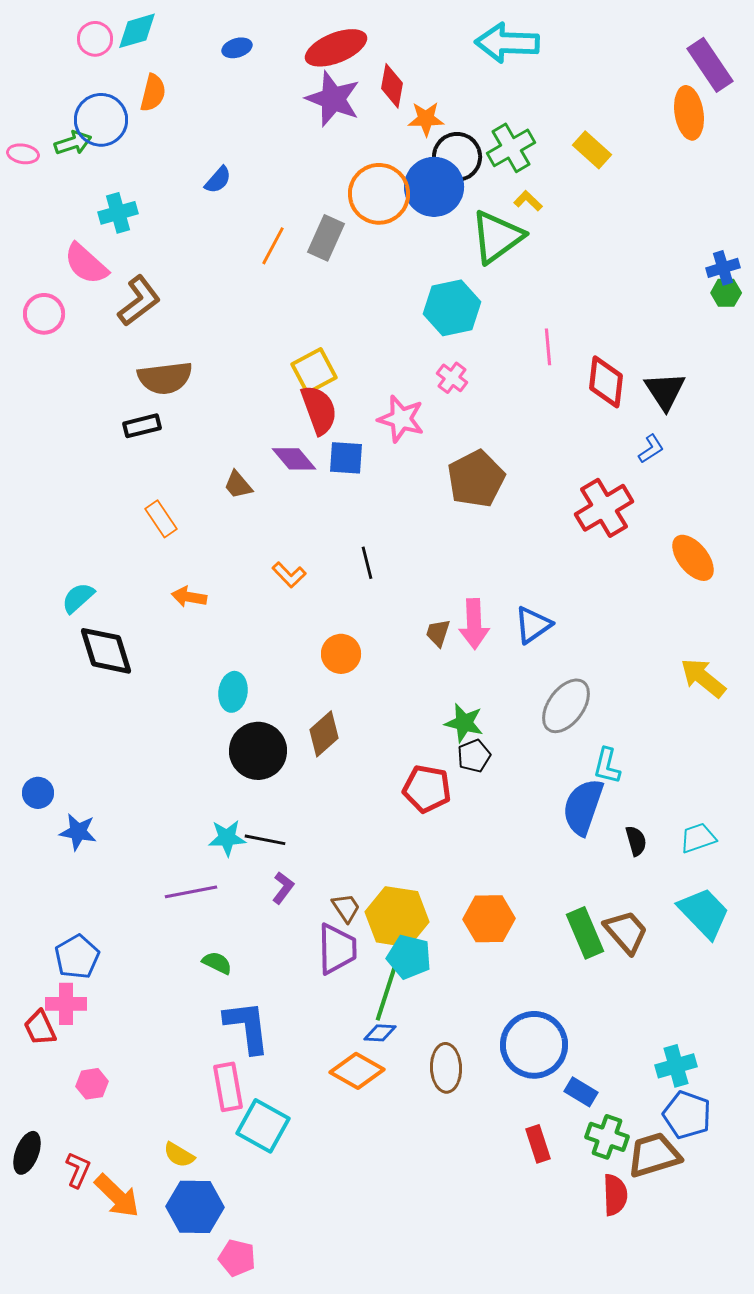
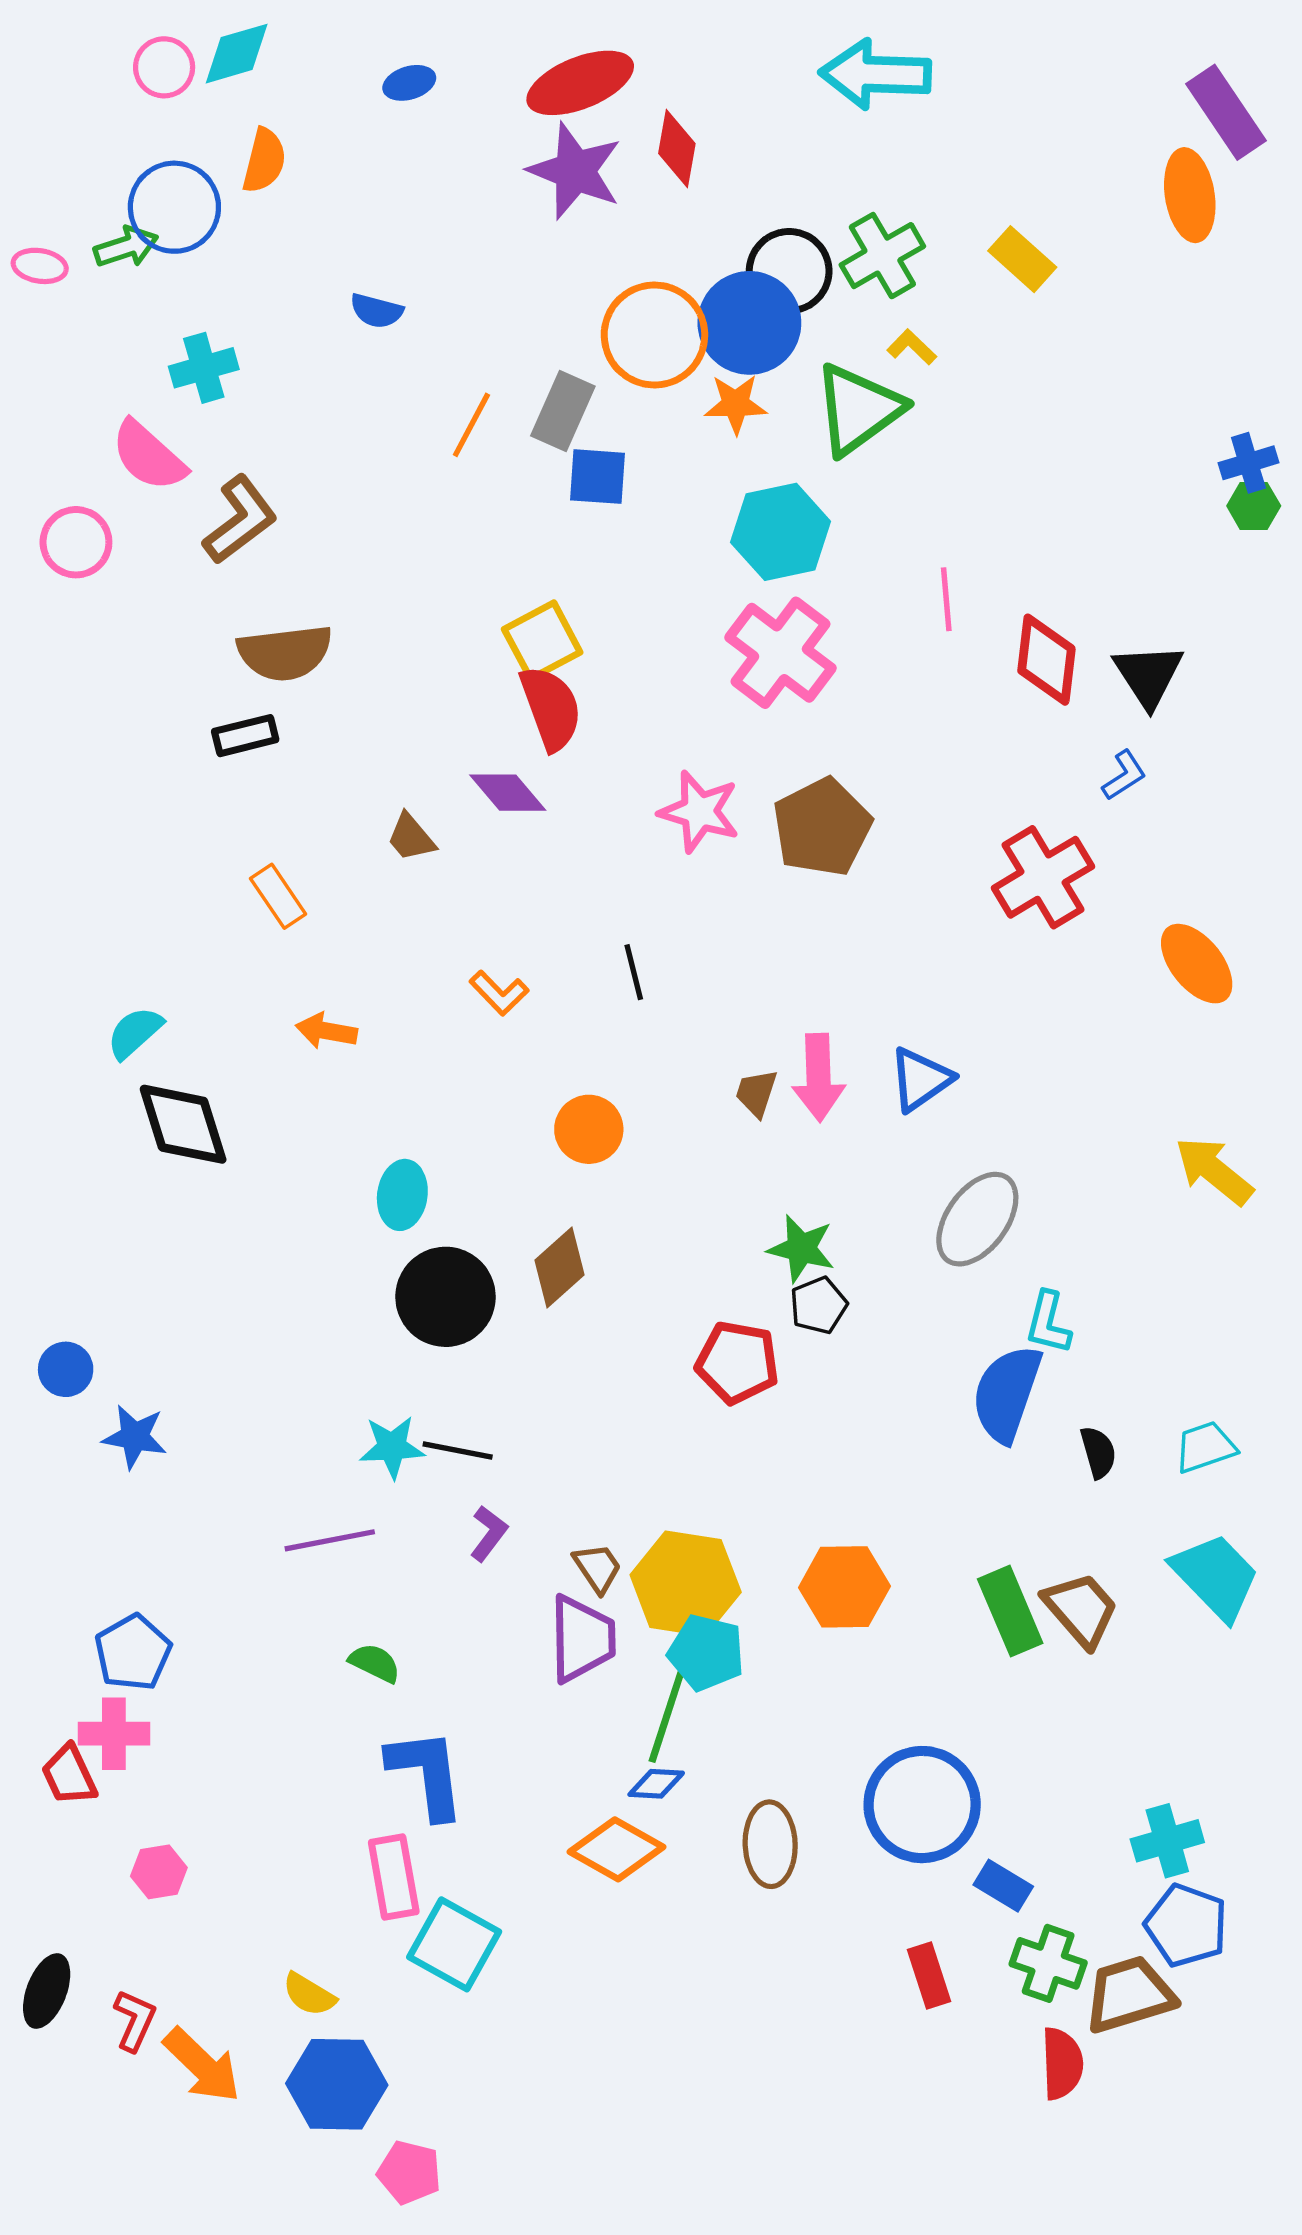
orange star: (426, 119) -> (736, 404), moved
blue semicircle: (218, 180) -> (376, 311), turned 64
pink cross: (452, 378) -> (781, 653), size x2.0
pink star: (401, 419) -> (699, 812), moved
blue square: (346, 458) -> (597, 477), moved

